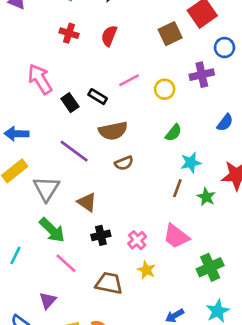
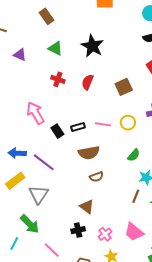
brown square: (170, 34) -> (124, 87), moved
pink line: (129, 80) -> (103, 124), moved, turned 35
black rectangle: (98, 97) -> (78, 127), turned -48
purple line: (74, 151) -> (44, 162), moved
brown triangle: (87, 202) -> (87, 207), moved
green arrow: (52, 230) -> (30, 224), moved

